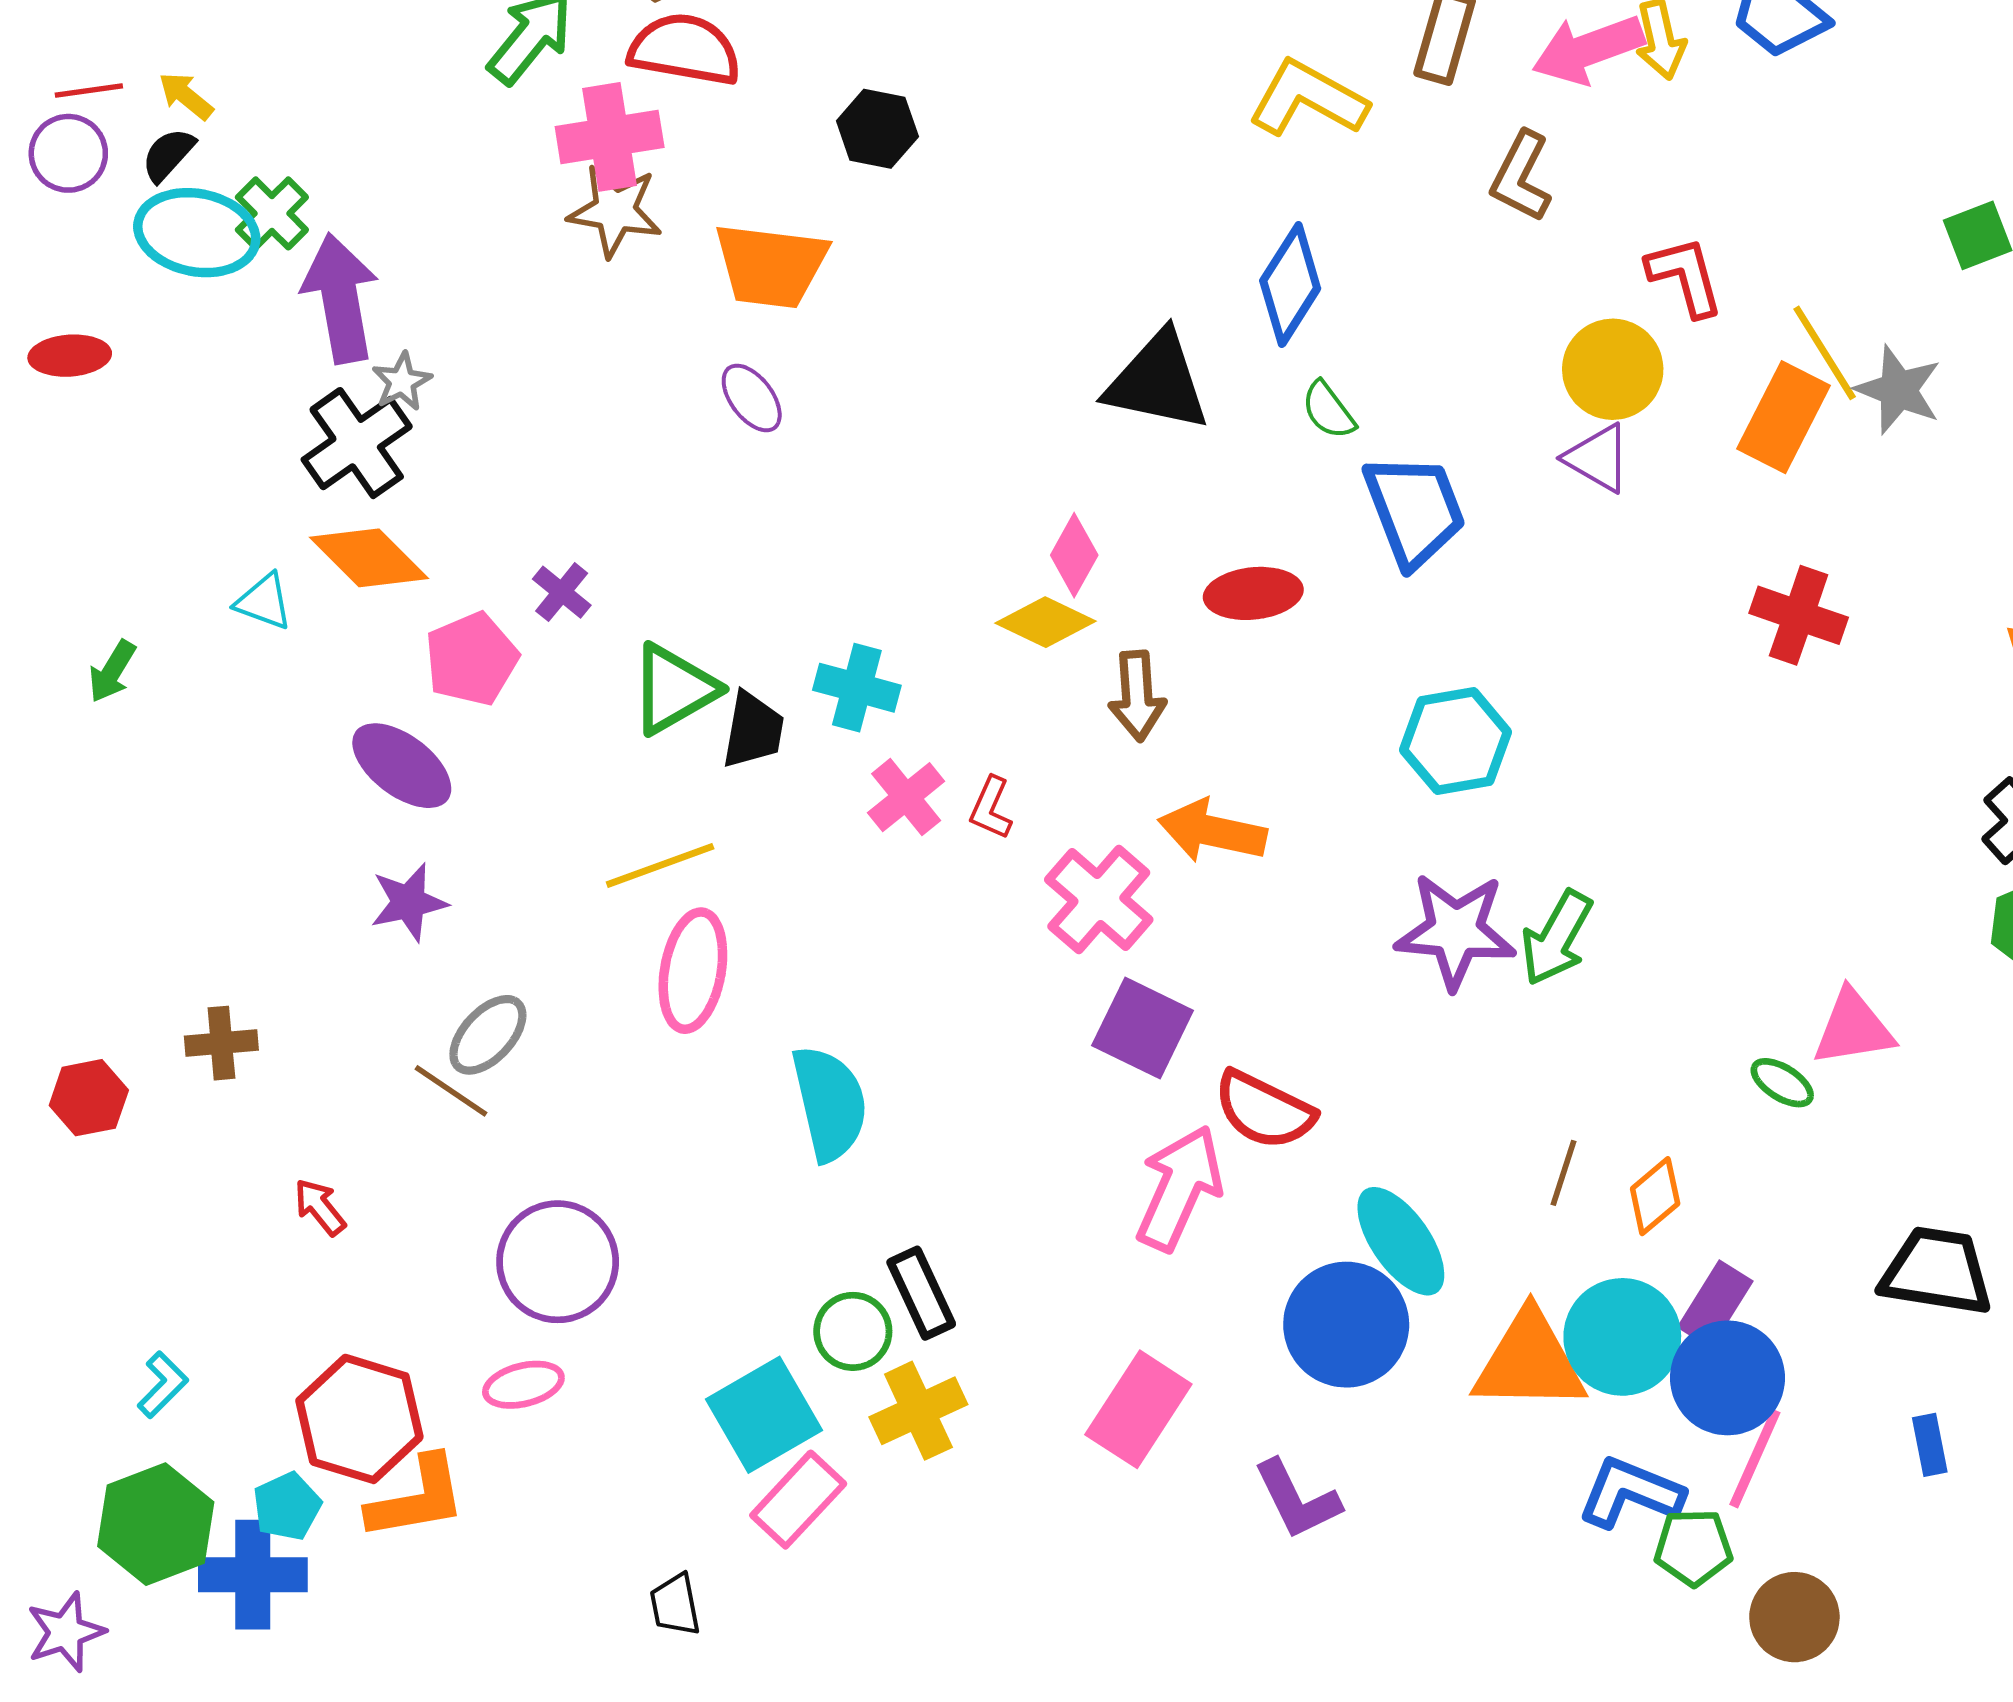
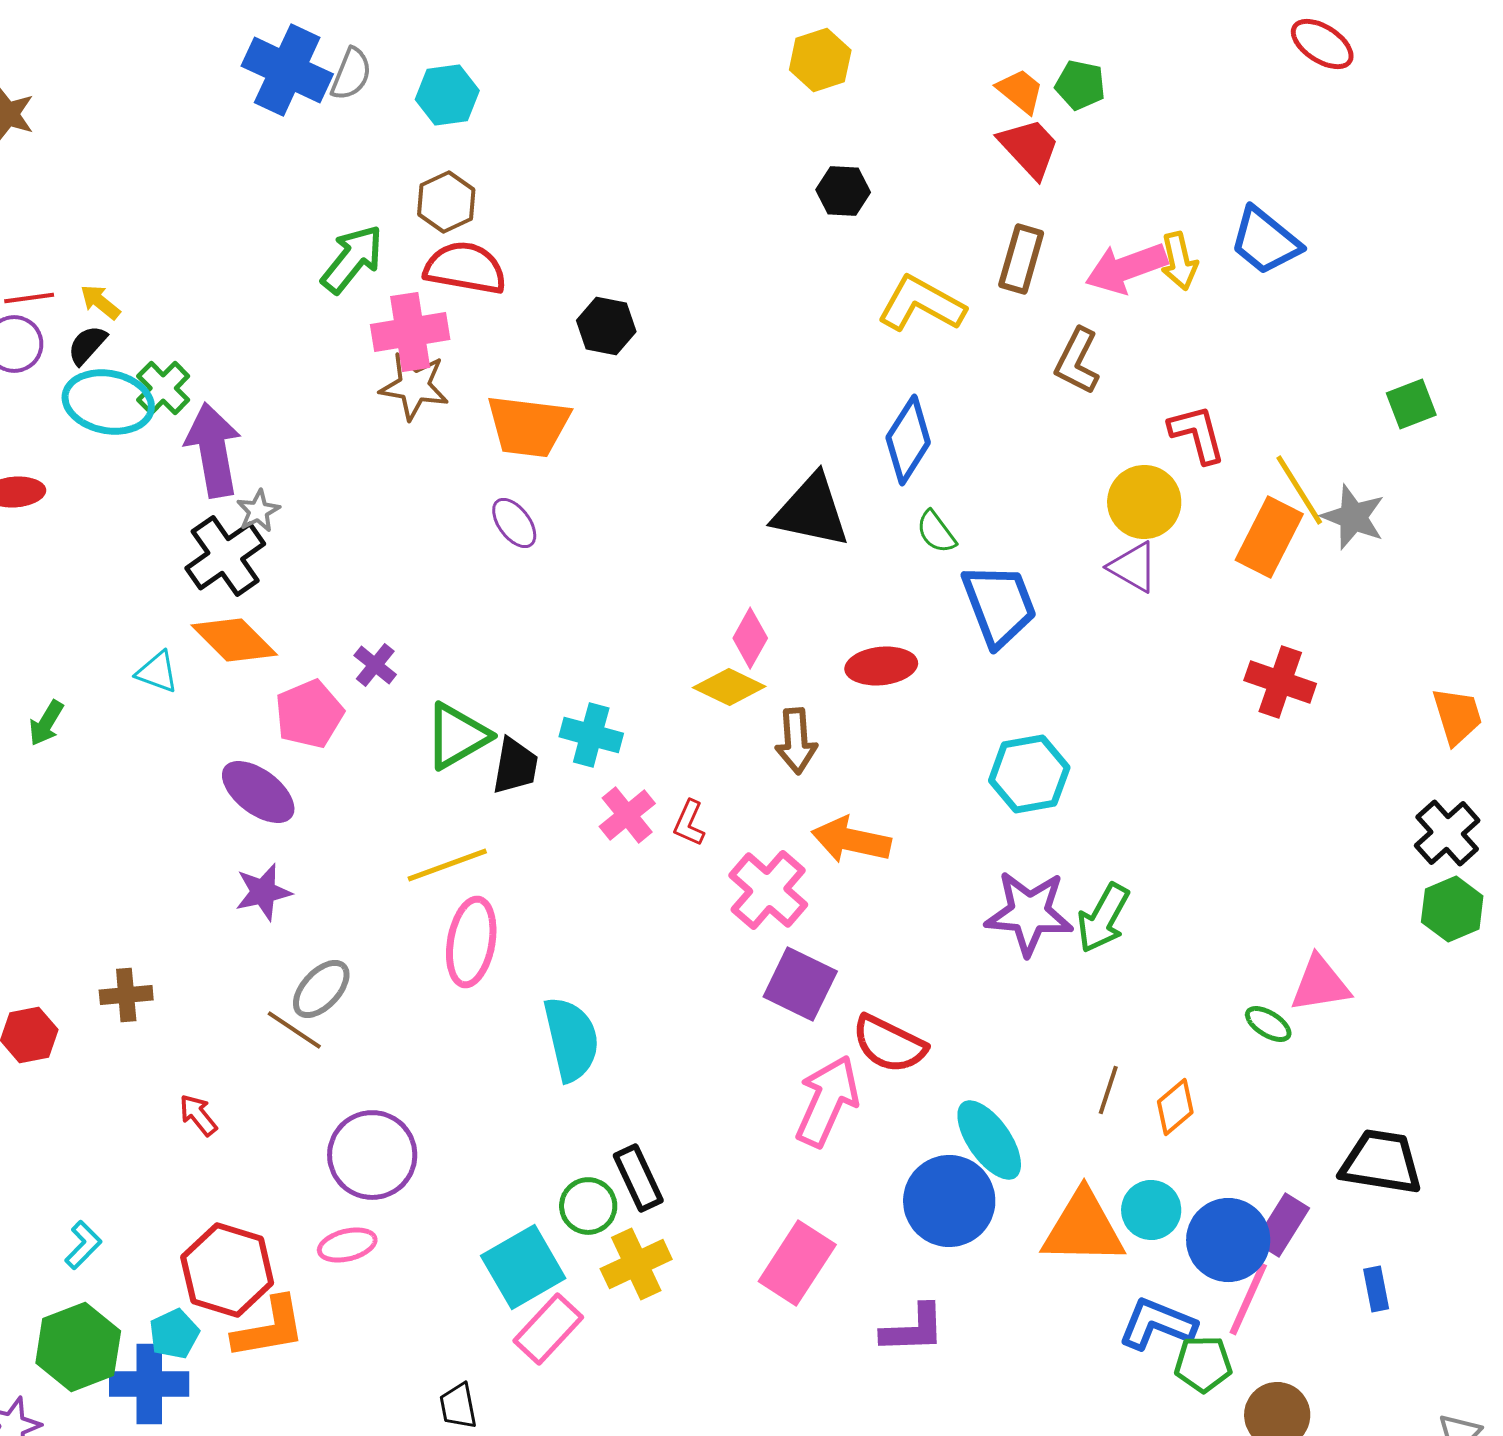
purple rectangle: (1715, 1304) -> (1282, 1225), moved
cyan circle: (1622, 1337) -> (1151, 1210), size x0.7
purple L-shape: (1297, 1500) -> (913, 1329), turned -66

